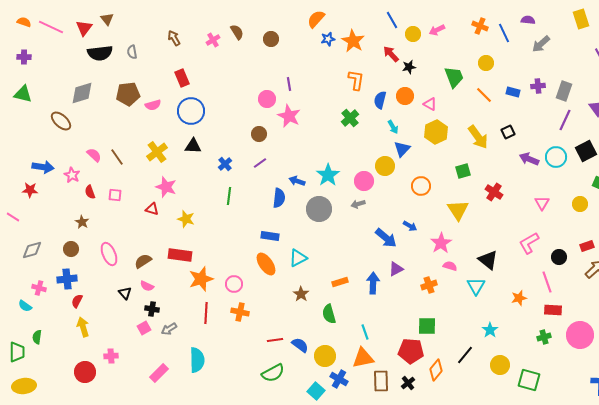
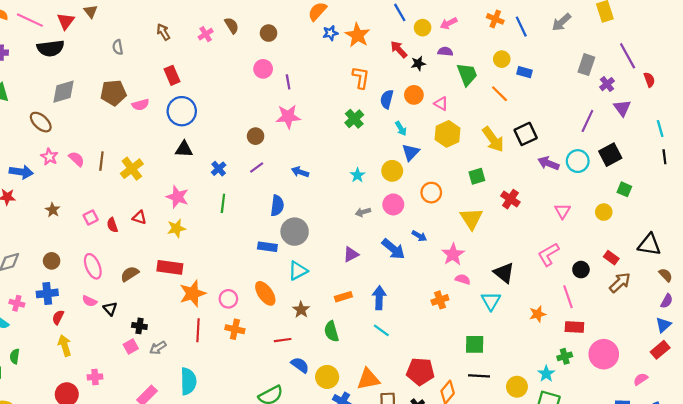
purple semicircle: (528, 20) -> (445, 52), moved
gray arrow: (541, 44) -> (561, 22), moved
black semicircle: (100, 53) -> (50, 48), moved
purple cross: (538, 86) -> (607, 84), moved, turned -32
gray rectangle: (564, 91) -> (586, 65), moved
blue rectangle: (513, 92) -> (525, 72), moved
pink circle: (267, 99) -> (263, 69), moved
pink star: (289, 116) -> (288, 117), turned -30
black square: (508, 132) -> (526, 134), size x1.5
yellow cross: (157, 152) -> (132, 169), moved
brown line: (117, 157) -> (101, 161), turned 42
pink star: (72, 175) -> (49, 157), moved
cyan star: (328, 175) -> (357, 175), moved, size x0.6
blue arrow: (297, 181) -> (300, 172), moved
pink circle: (364, 181) -> (393, 204), moved
pink star: (166, 187) -> (177, 197), moved
red semicircle: (90, 192) -> (112, 225), moved
pink square: (115, 195) -> (91, 217), moved, turned -32
gray circle: (319, 209) -> (295, 232), moved
yellow star: (186, 219) -> (176, 228), turned -30
brown star: (82, 222) -> (53, 210), moved
red rectangle: (587, 246) -> (611, 258), turned 56
orange ellipse: (266, 264) -> (265, 293), moved
purple triangle: (396, 269) -> (351, 254), moved
pink semicircle: (147, 286) -> (90, 301), moved
green square: (427, 326) -> (475, 344), moved
cyan star: (490, 330) -> (546, 374), moved
cyan line: (365, 332) -> (381, 330), moved, turned -35
red line: (275, 340) -> (283, 340), moved
black line: (465, 355) -> (479, 376), turned 54

